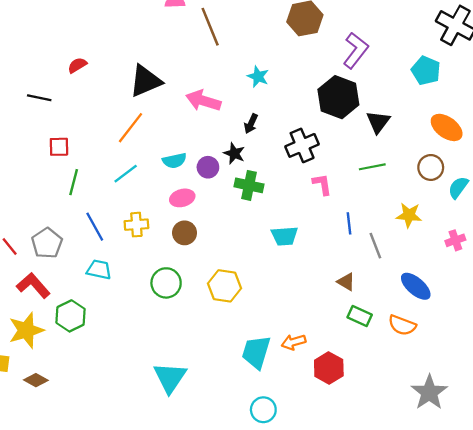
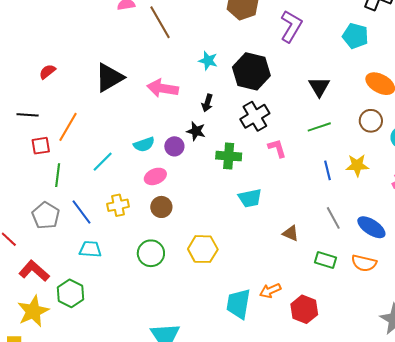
black hexagon: (338, 97) -> (251, 71), moved
black line: (39, 98) -> (28, 115), moved
orange line: (130, 128) -> (68, 127), moved
green cross: (249, 185) -> (229, 156), moved
blue line: (349, 223) -> (328, 170), moved
gray pentagon: (47, 243) -> (46, 216), moved
gray line: (375, 246) -> (333, 218), moved
brown triangle: (346, 282) -> (291, 233), moved

